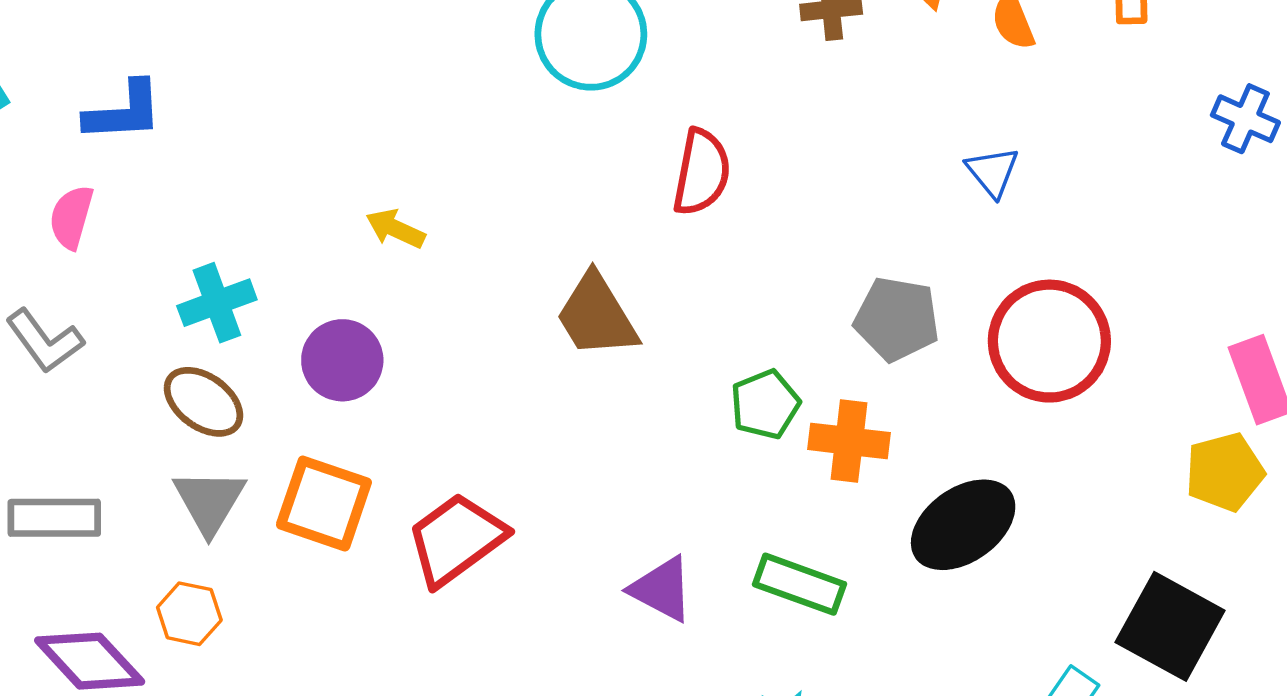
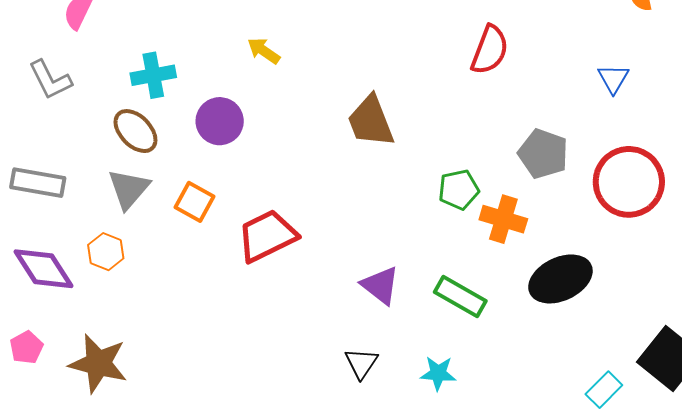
red semicircle: (702, 172) -> (490, 50), moved
orange square: (324, 504) -> (195, 202), size x0.7

